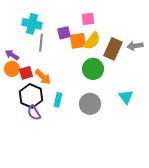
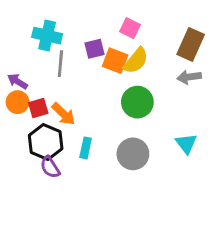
pink square: (88, 19) -> (130, 28), turned 32
orange square: (78, 41) -> (115, 61), turned 30
gray arrow: (135, 46) -> (189, 77), moved
brown rectangle: (113, 49) -> (191, 44), moved

